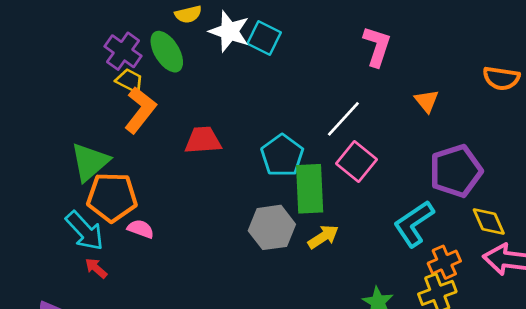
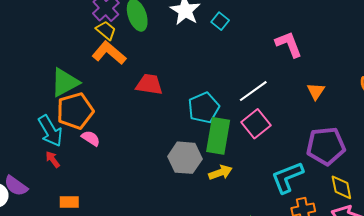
cyan square: (264, 38) -> (220, 21), moved, size x0.7
pink L-shape: (377, 46) -> (289, 44), turned -52
orange L-shape: (140, 110) -> (109, 53), turned -100
orange pentagon: (112, 197) -> (75, 111), turned -30

